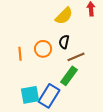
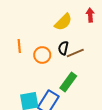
orange line: (20, 54) -> (19, 46), moved
brown line: (76, 57) -> (75, 53), moved

